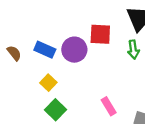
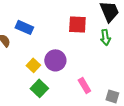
blue rectangle: (45, 50) -> (24, 27), moved
purple circle: (74, 50) -> (55, 60), moved

